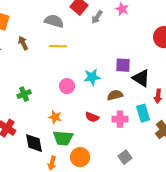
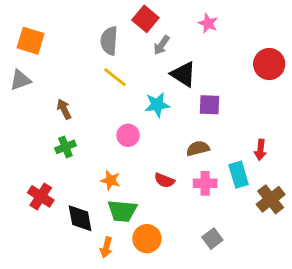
gray arrow: (97, 17) -> (161, 45), moved
gray semicircle: (54, 21) -> (109, 41), turned -102
brown arrow: (23, 43) -> (64, 109), moved
yellow line: (58, 46) -> (115, 77), turned 36
cyan star: (92, 77) -> (157, 105), moved
black triangle: (141, 78) -> (183, 74), moved

